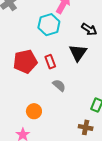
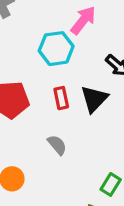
red rectangle: (50, 62) -> (61, 98), moved

